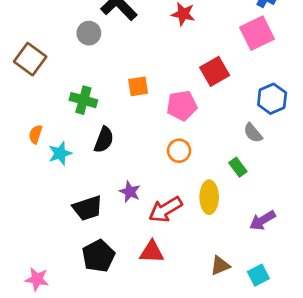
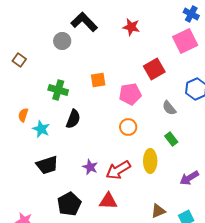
brown square: (30, 59) -> (19, 60), size x0.6
gray semicircle: (253, 133) -> (169, 108), moved
cyan star: (60, 153) -> (41, 129), turned -30
purple star: (130, 192) -> (90, 167), moved
black trapezoid: (87, 208) -> (47, 165), moved

